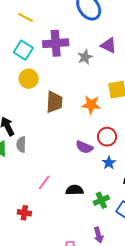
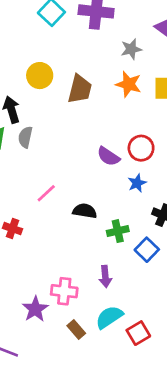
gray star: (85, 57) -> (131, 49), moved
yellow circle: (29, 79) -> (40, 76), moved
orange star: (91, 105) -> (129, 84), moved

